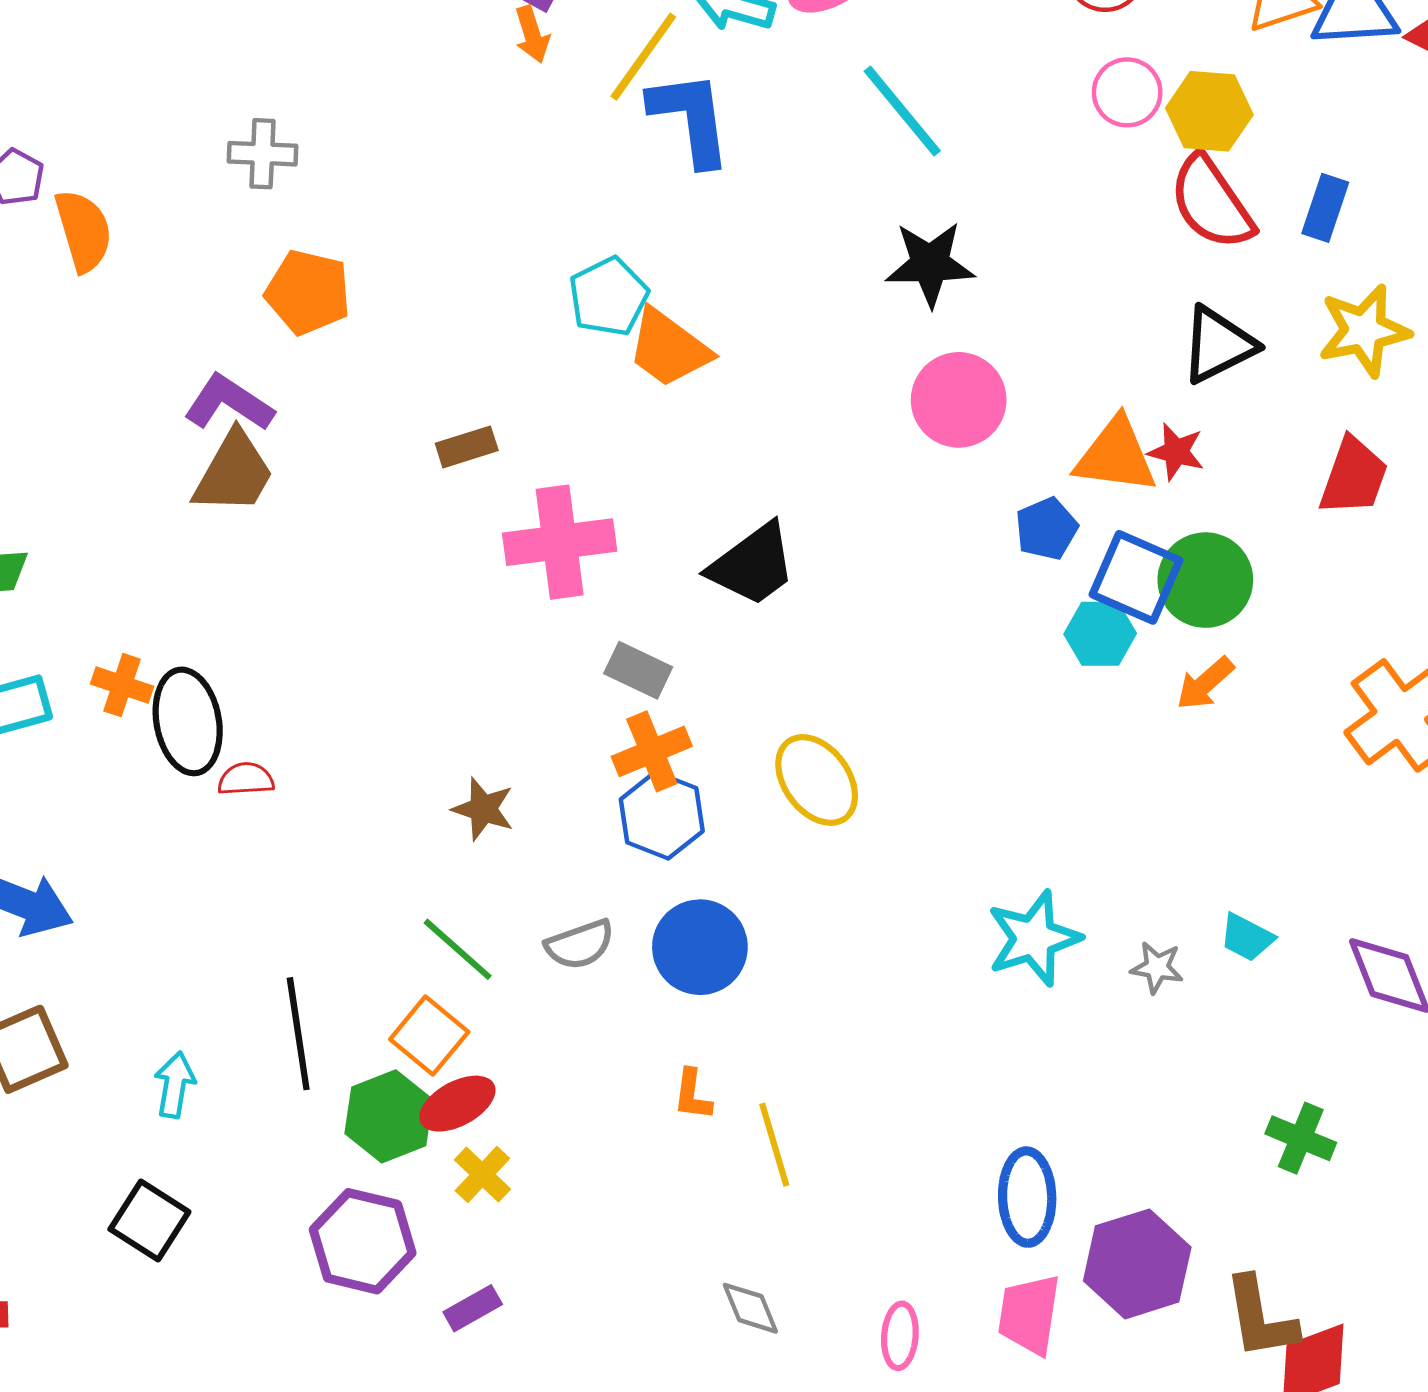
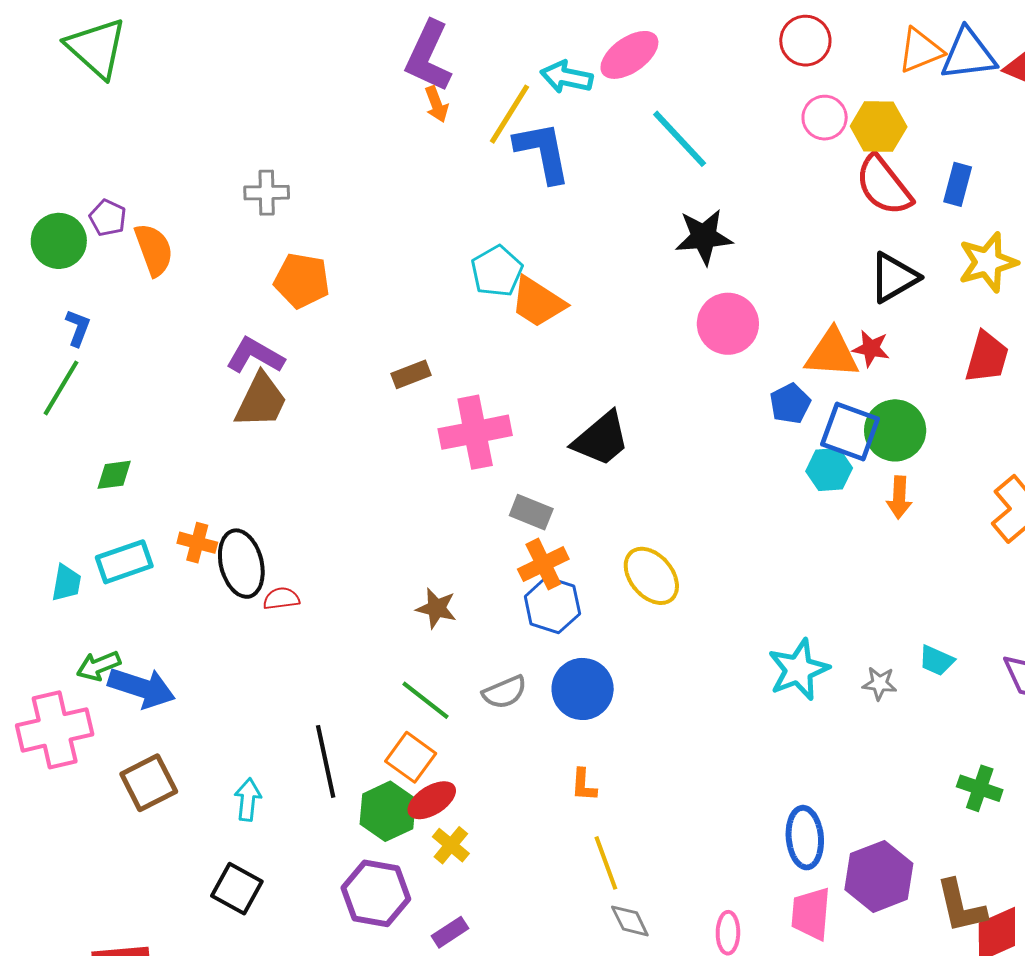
orange arrow: (1205, 683) -> (899, 497), turned -42
yellow line: (774, 1145) -> (606, 863), moved

